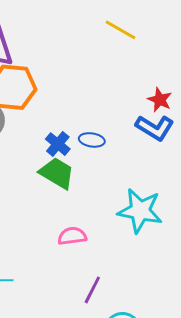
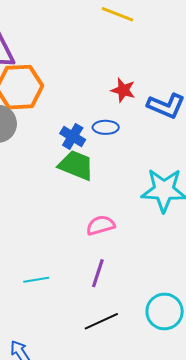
red star: (160, 100) -> (123, 90), moved
purple line: (92, 290) -> (98, 273), moved

